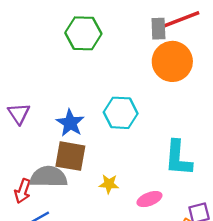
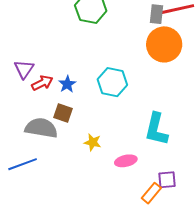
blue star: (70, 123) -> (67, 84), size x0.7
brown square: (70, 156) -> (63, 113), size x0.7
red arrow: (23, 191) -> (42, 83), moved, turned -145

